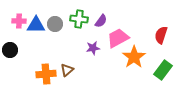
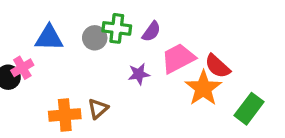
pink cross: (19, 21) -> (22, 68), moved, turned -32
gray circle: (55, 24) -> (95, 38), moved
red semicircle: (161, 35) -> (217, 66), moved, turned -66

